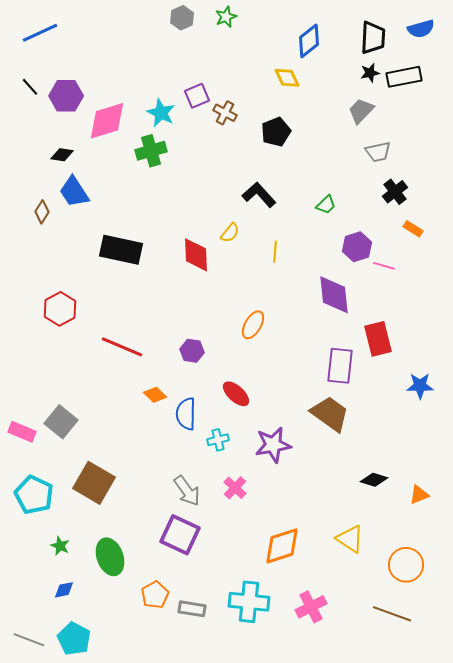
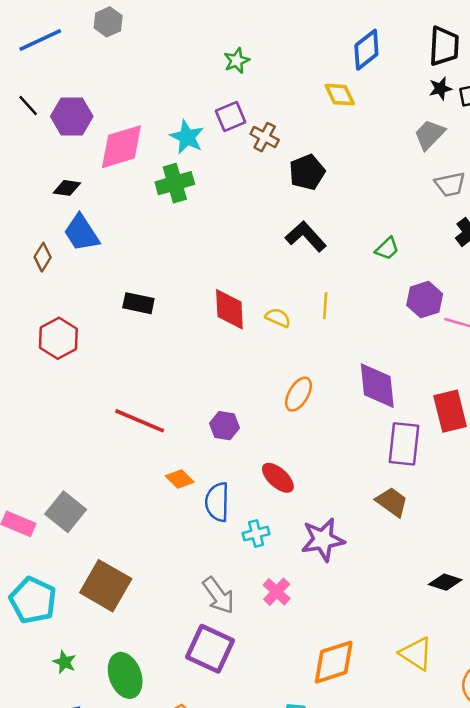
green star: (226, 17) -> (237, 61), moved
gray hexagon: (182, 18) -> (108, 22), moved
black pentagon: (276, 132) -> (307, 172), moved
yellow semicircle: (230, 233) -> (278, 318), moved, turned -105
black rectangle: (121, 250) -> (138, 303), size x0.6
purple diamond: (334, 295) -> (377, 386), moved
red hexagon: (60, 309) -> (58, 338), moved
brown trapezoid: (330, 414) -> (392, 502), size x0.7

